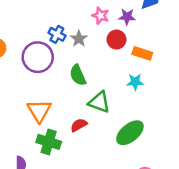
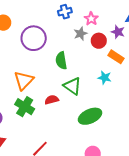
purple star: (127, 17) -> (118, 32), moved
blue cross: (57, 34) -> (65, 12), moved, turned 32
gray star: (79, 39) -> (80, 34), moved

